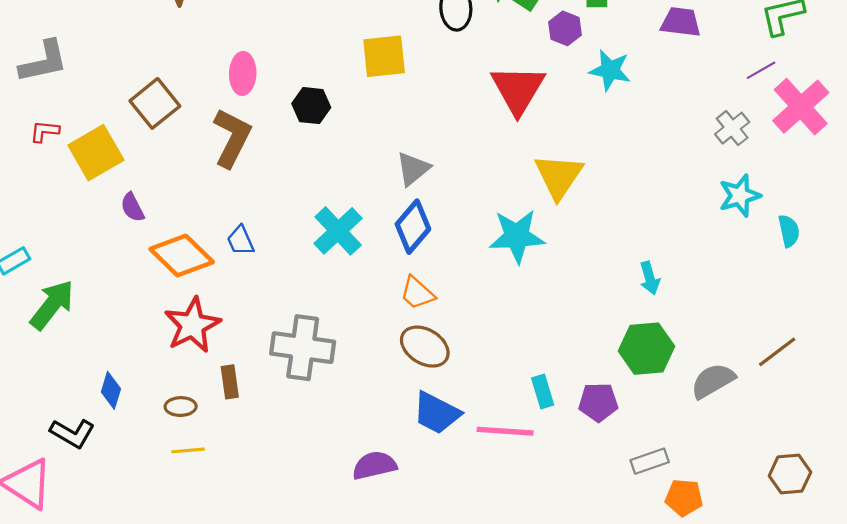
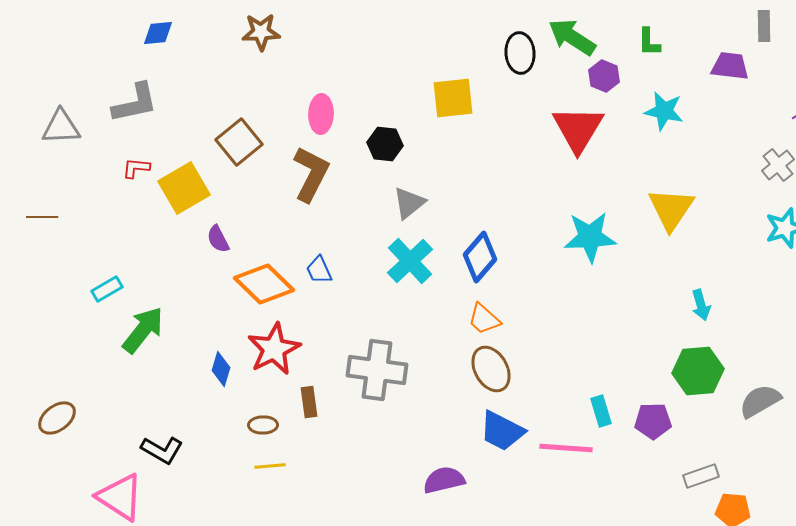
purple hexagon: (565, 28) -> (604, 76), moved
gray triangle: (413, 169) -> (409, 203), moved
yellow triangle: (559, 176) -> (671, 209), moved
cyan star: (517, 236) -> (590, 237), moved
brown ellipse: (425, 347) -> (491, 369), turned 30
blue diamond: (111, 390) -> (221, 369), moved

